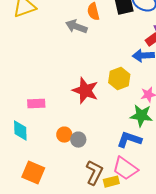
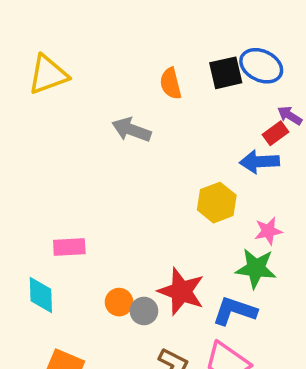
gray arrow: (76, 27) -> (131, 130), moved
red star: (85, 91) -> (181, 291), moved

